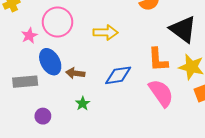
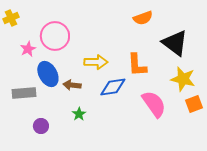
yellow arrow: (106, 32) -> (96, 62), moved
orange L-shape: (158, 60) -> (137, 65), moved

